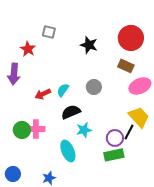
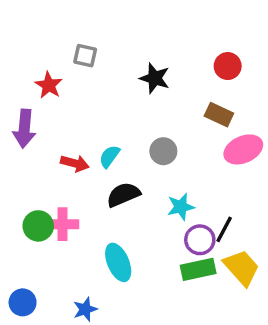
red circle: (131, 38) -> (228, 66), size x0.6
red arrow: (43, 94) -> (75, 163), turned -140
yellow trapezoid: (139, 117) -> (242, 268), moved
cyan star: (84, 130) -> (181, 207), moved

